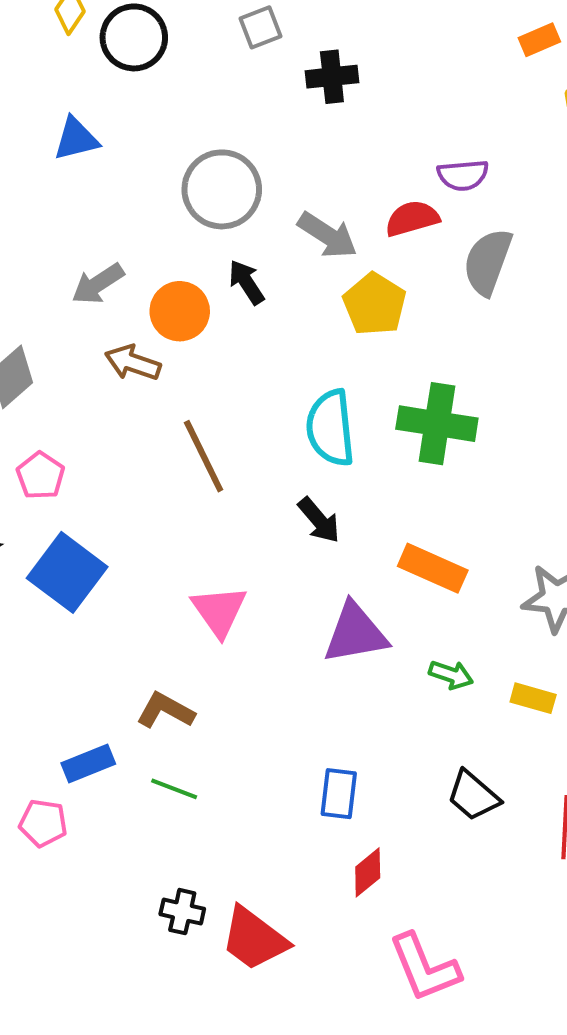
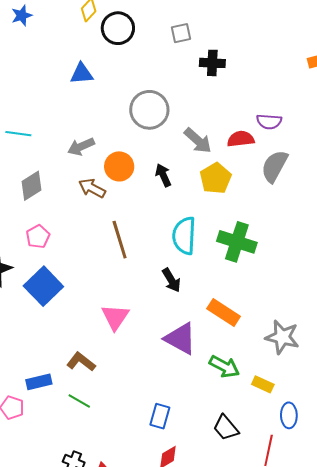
black arrow: (246, 282) -> (163, 175), moved
purple triangle: (355, 633) -> (180, 339), turned 30
green arrow: (451, 675) -> (224, 367), size x1.4

